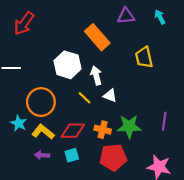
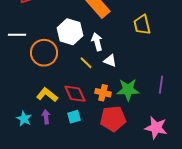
orange circle: (41, 102) -> (44, 53), moved
cyan star: (19, 123) -> (24, 119), moved
red diamond: (73, 131) -> (75, 94), turned 65
purple arrow: (42, 155) -> (46, 117), turned 80

